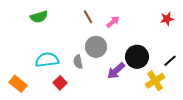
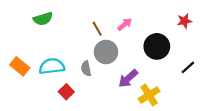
brown line: (88, 17) -> (97, 29), moved
black circle: (137, 57) -> (157, 46), moved
yellow cross: (155, 81) -> (149, 95), moved
orange rectangle: (18, 84) -> (20, 66), moved

